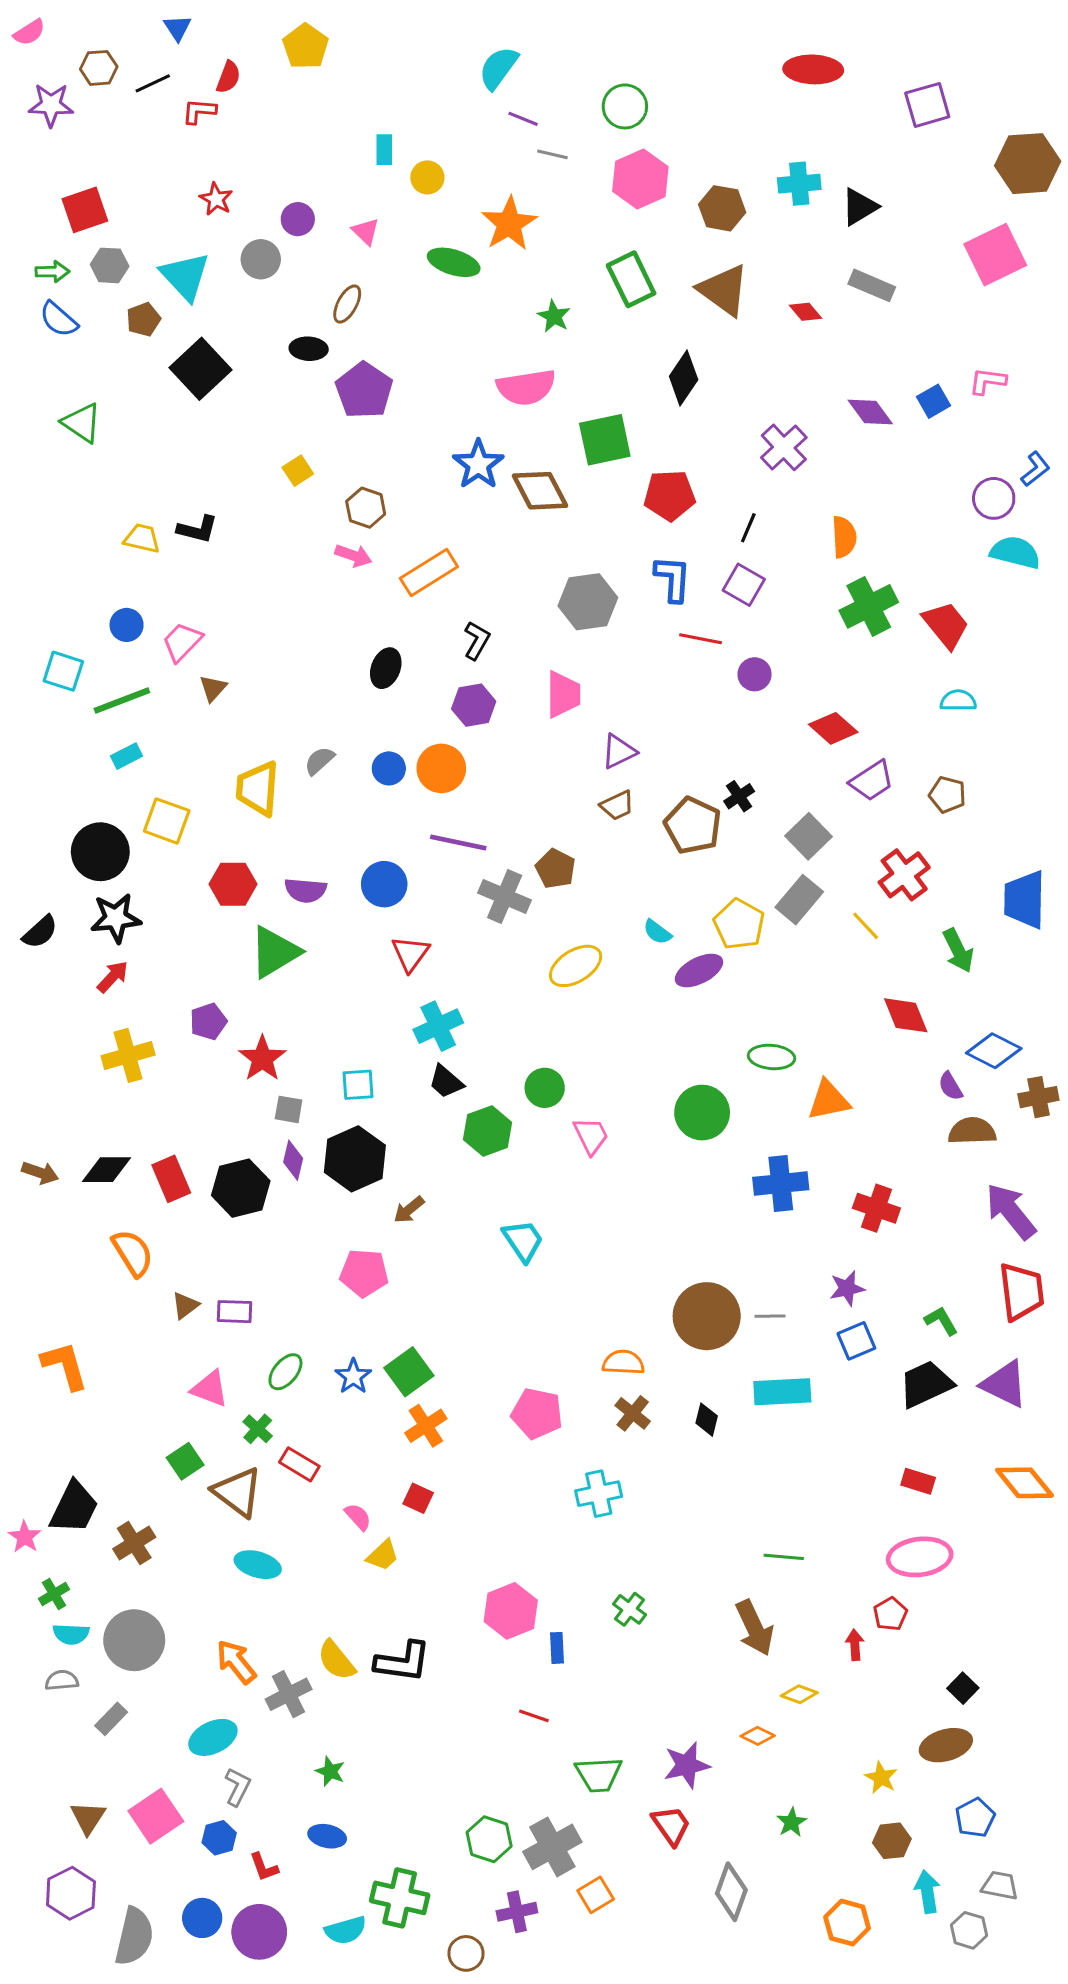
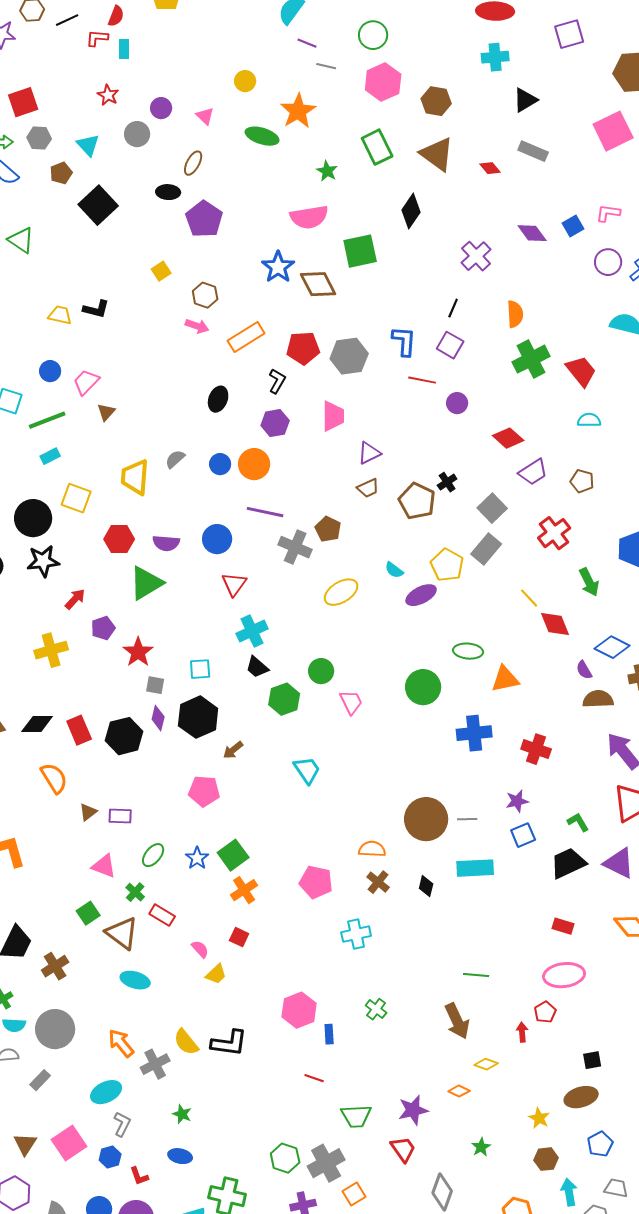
cyan rectangle: (384, 150) -> (124, 49), moved
cyan cross: (799, 184) -> (495, 57), moved
cyan triangle: (185, 276) -> (88, 145), size x0.7
red pentagon: (670, 495) -> (303, 348), moved
purple circle: (994, 498) -> (608, 262), moved
yellow line: (866, 926) -> (529, 598), moved
red arrow: (113, 977) -> (75, 599), moved
black square: (963, 1688) -> (592, 1060), turned 36

